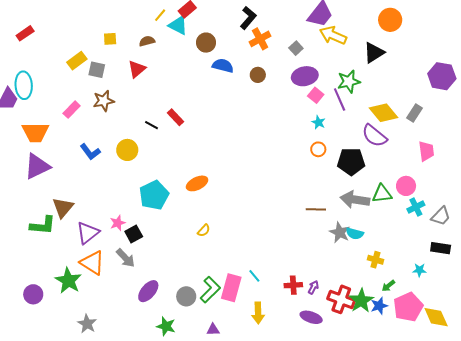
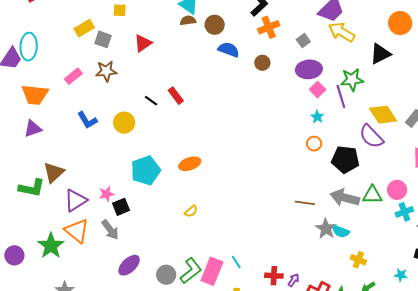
brown semicircle: (147, 41) -> (188, 21), moved
purple triangle: (37, 166) -> (33, 129), size x0.7

